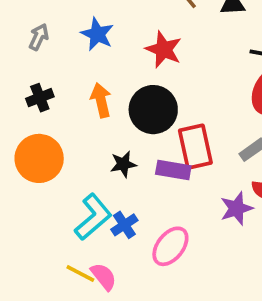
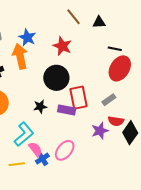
orange arrow: (101, 100) -> (20, 56), moved, size x1.4
blue cross: (124, 225) -> (42, 159), moved
yellow line: (80, 273) -> (17, 164), turned -35
pink semicircle: (104, 277) -> (35, 149), moved

